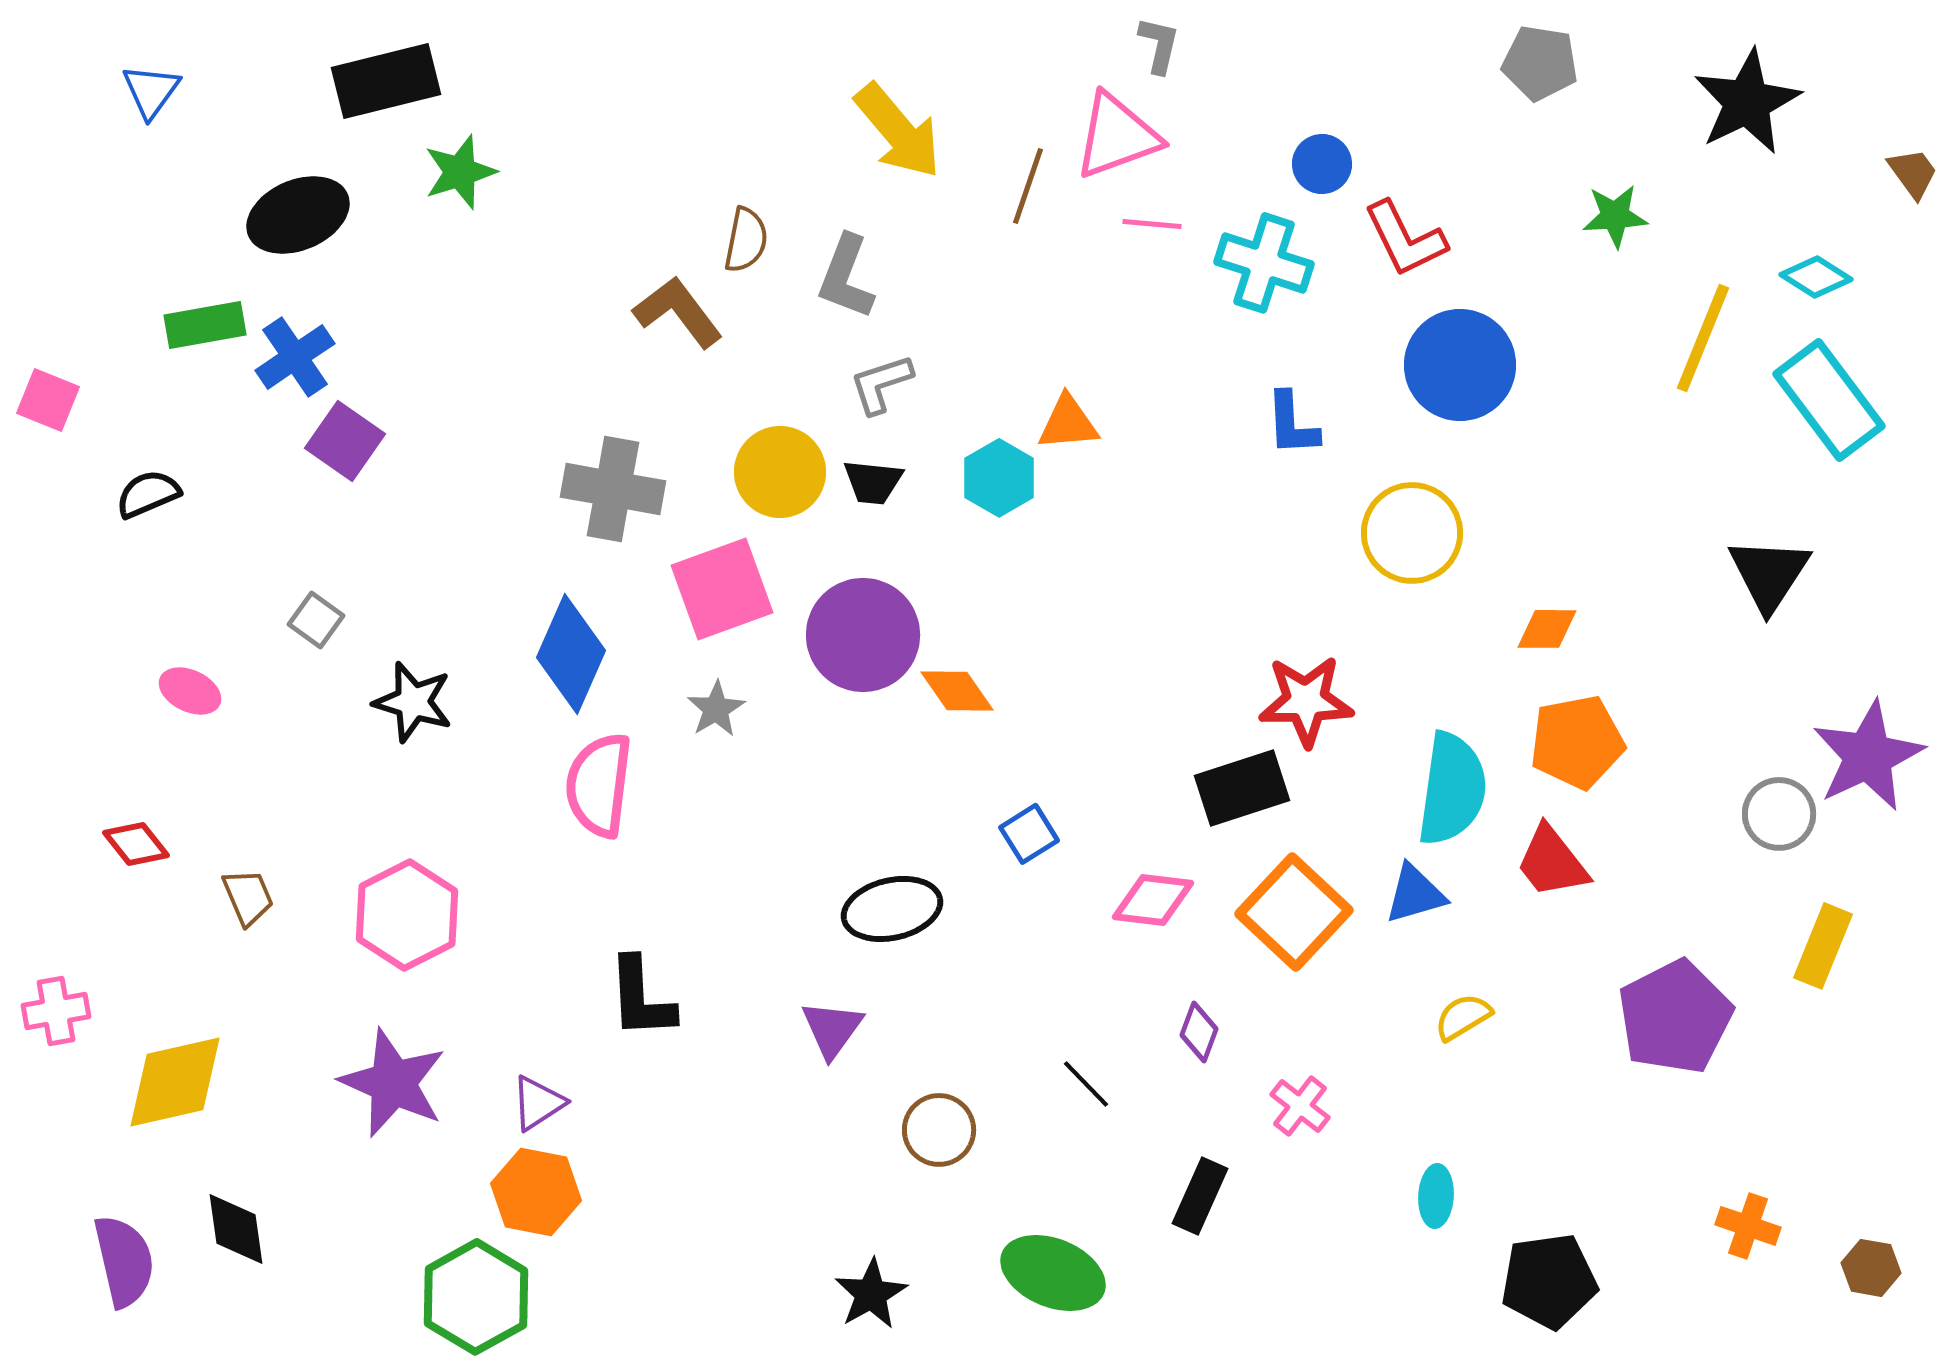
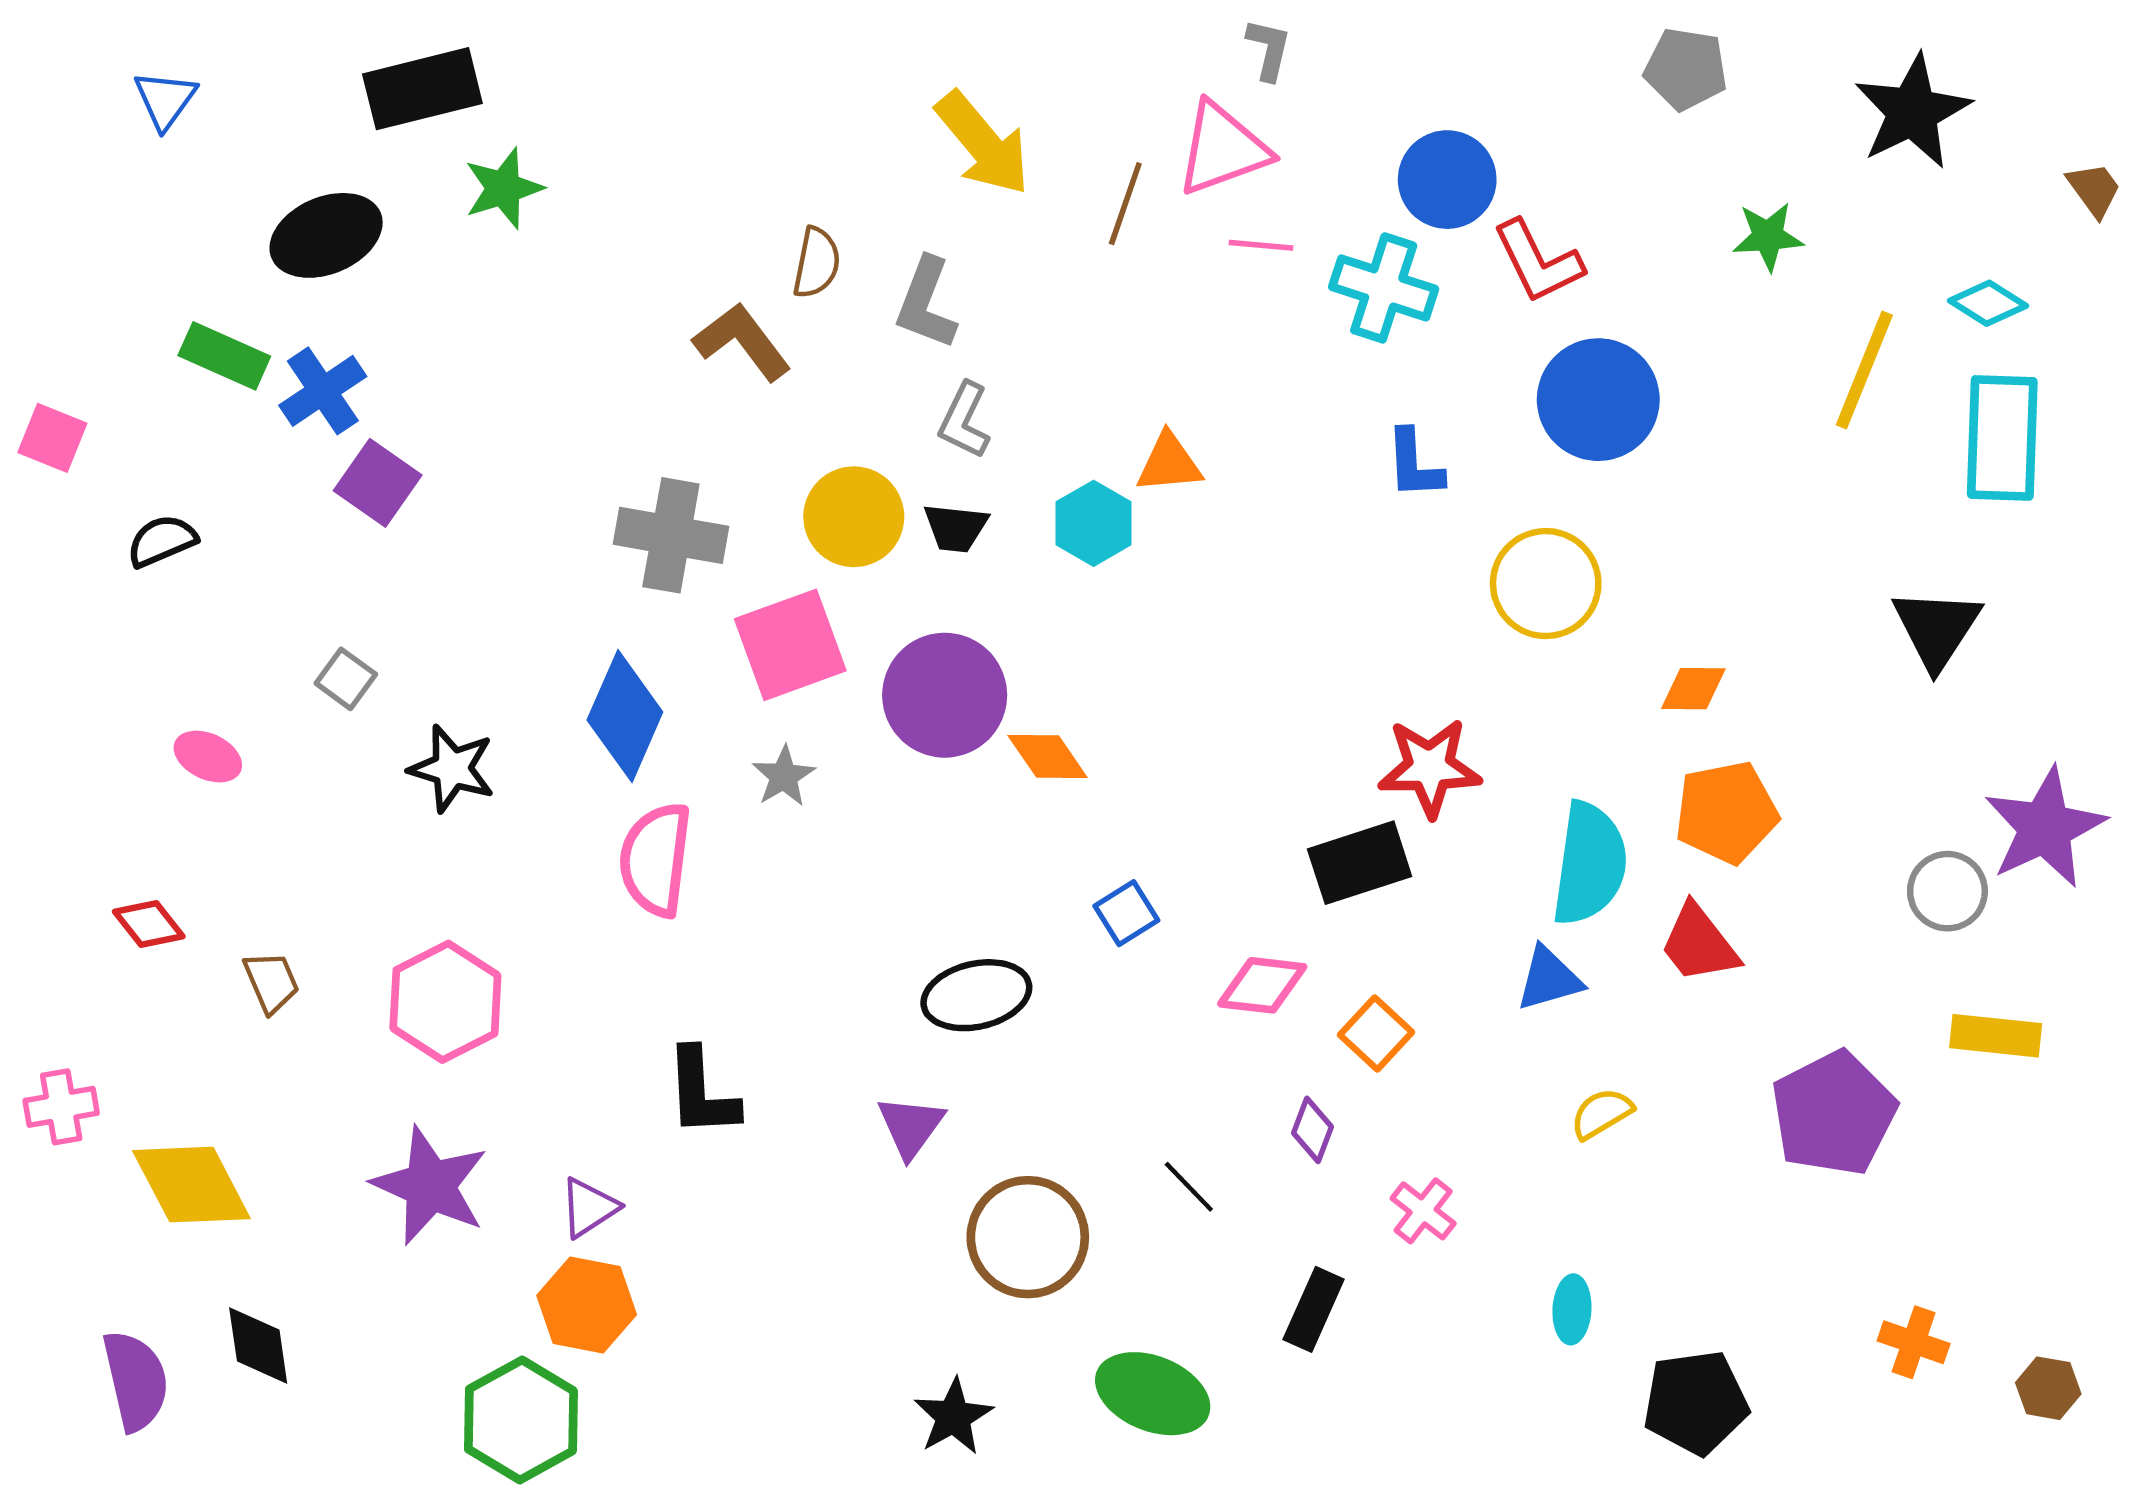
blue circle: (1322, 164) -> (1447, 180), size x1.5
green rectangle: (205, 325) -> (224, 356), turned 34
gray L-shape: (881, 384) -> (964, 420), turned -46
cyan rectangle: (1829, 400) -> (2002, 438), turned 39
orange square: (1294, 912) -> (1376, 1033), moved, size x0.6
yellow rectangle: (1823, 946) -> (1996, 1036), turned 74
yellow diamond: (175, 1082) -> (191, 1185), turned 75
brown circle: (939, 1130) -> (1028, 1237), size x1.5

